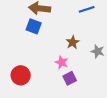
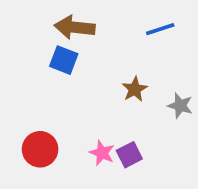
pink star: (62, 62) -> (102, 153), moved

